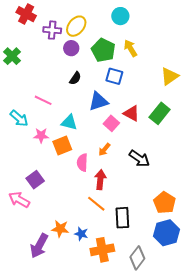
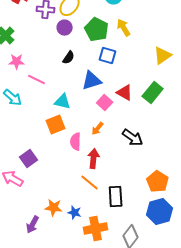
pink star: (41, 135) -> (17, 62), moved
purple arrow: (39, 246) -> (33, 225), size x0.7

